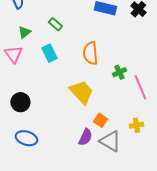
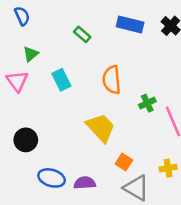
green rectangle: (55, 24) -> (82, 34), moved
purple semicircle: (85, 137) -> (85, 183), moved, turned -120
blue ellipse: (26, 138) -> (52, 178), moved

